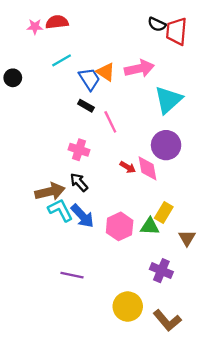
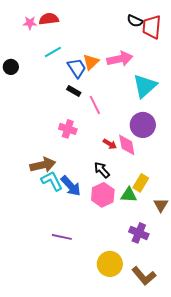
orange triangle: (106, 72) -> (91, 62), turned 42
black arrow: (79, 182) -> (102, 170), moved

